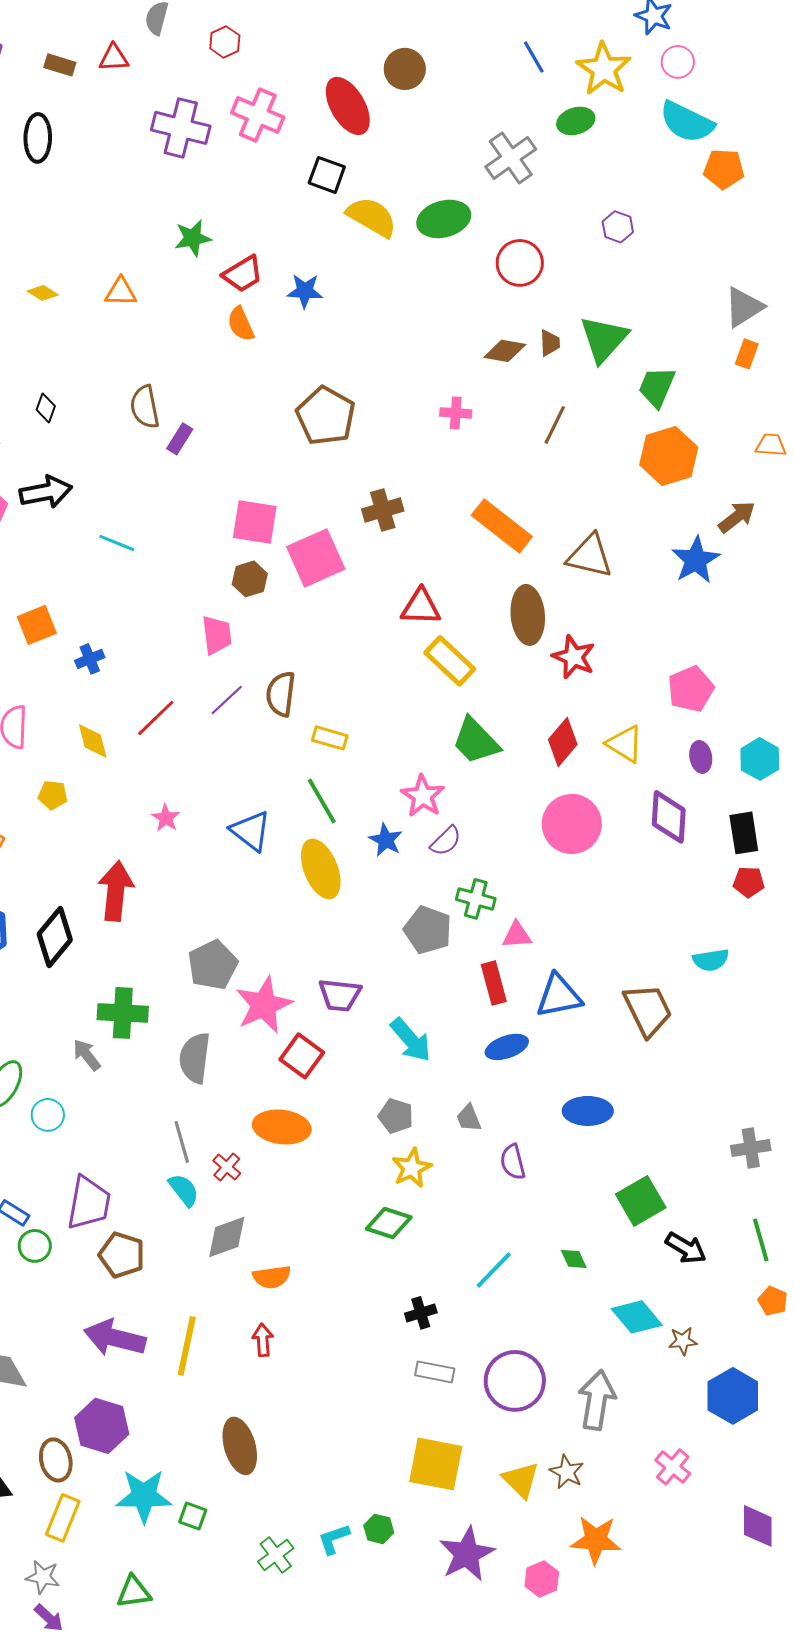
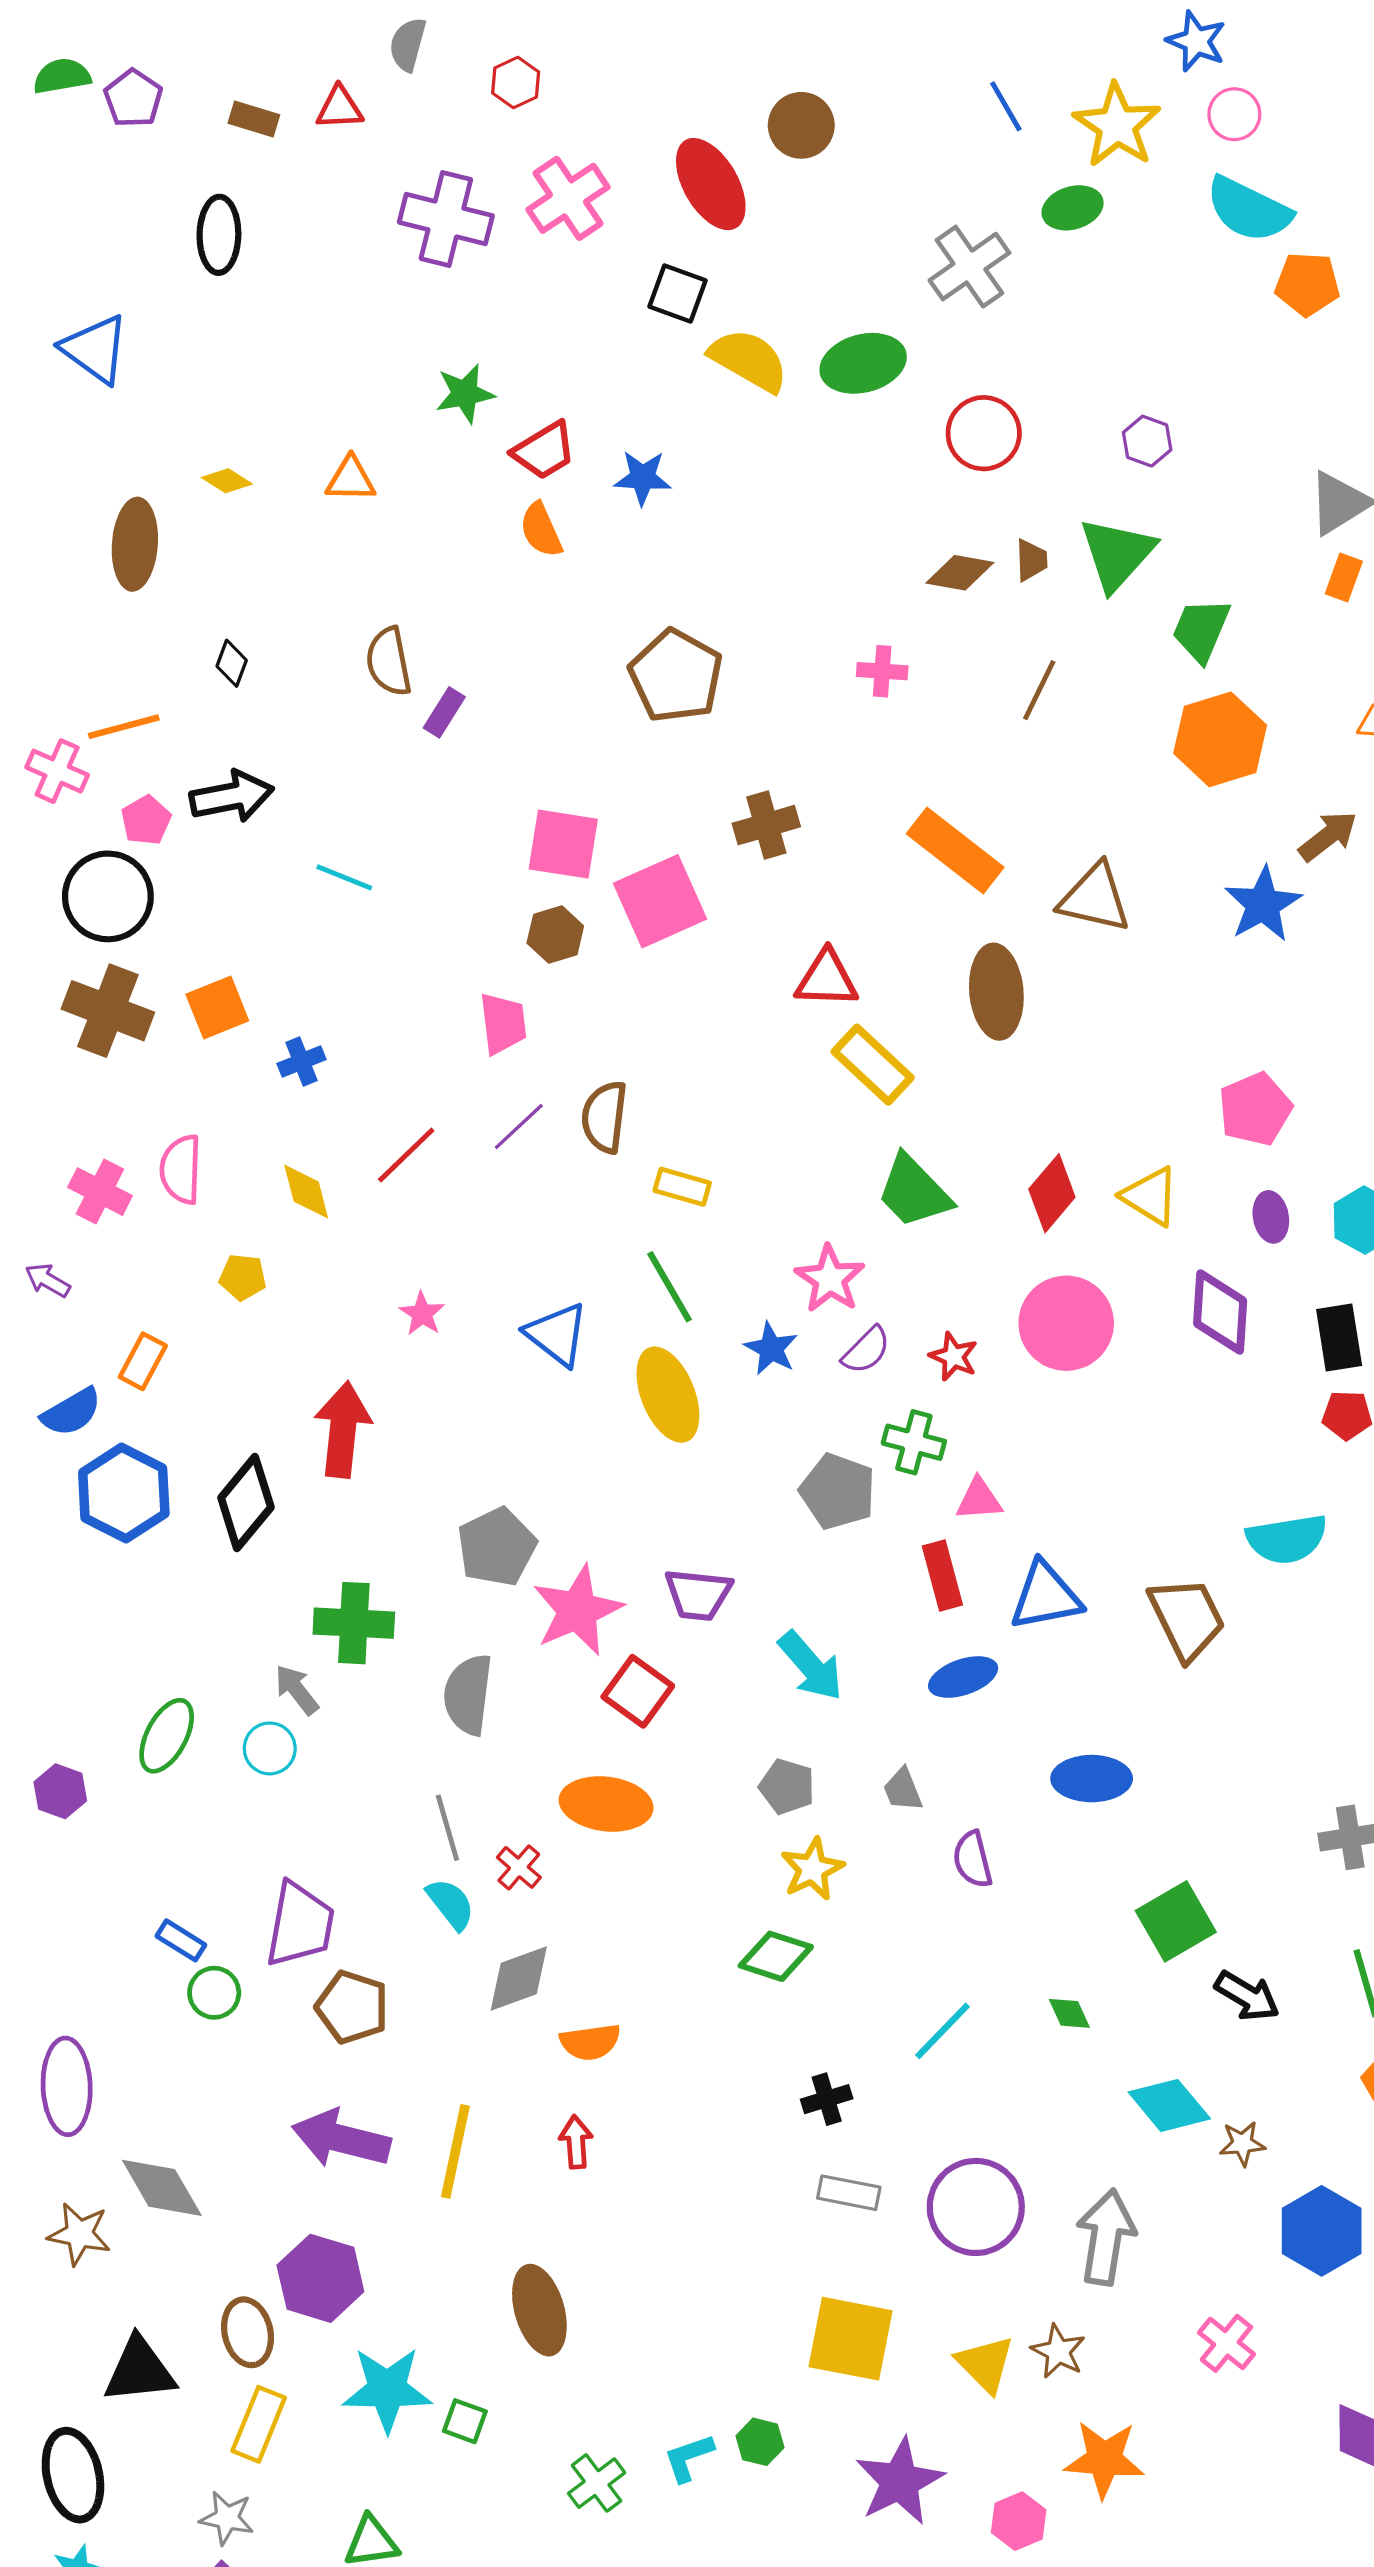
pink cross: (258, 115) -> (568, 198), turned 33
purple hexagon: (618, 227) -> (1147, 441), moved
red star: (574, 657) -> (954, 1357), moved, size x0.7
cyan semicircle: (711, 960) -> (1287, 1539), size x1.4
cyan circle: (48, 1115) -> (270, 1748), moved

